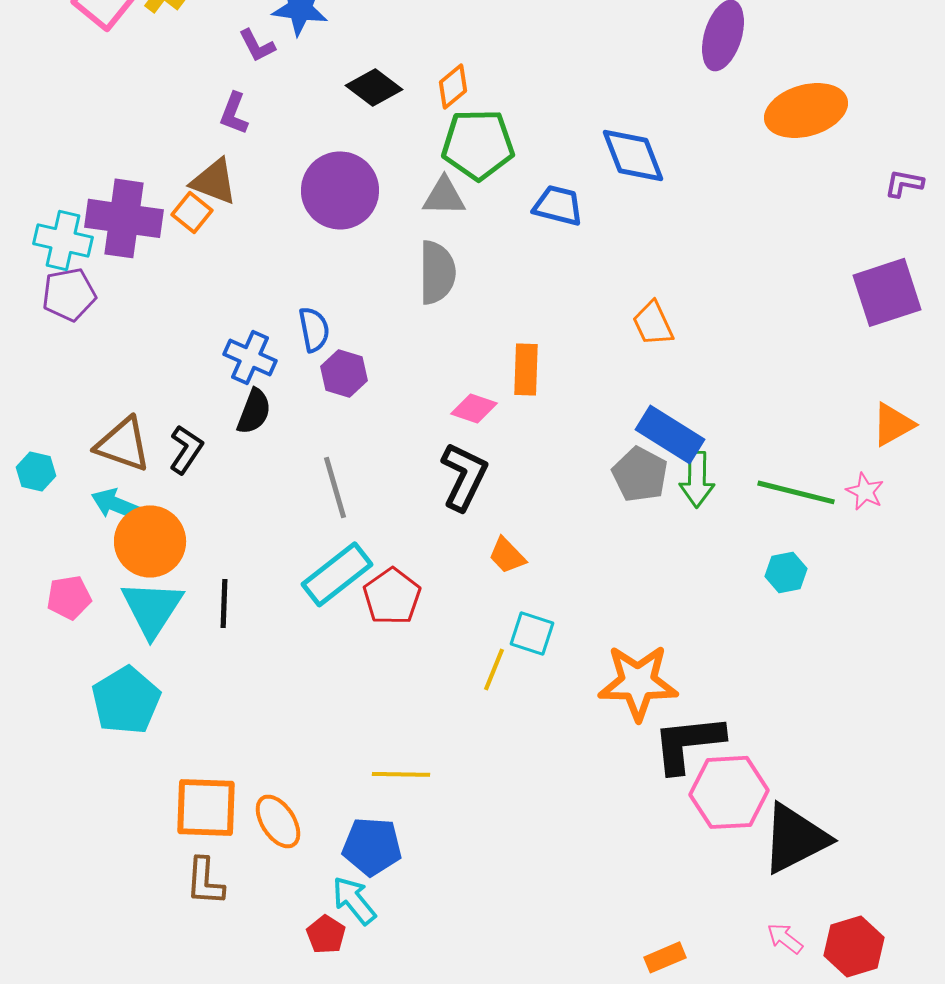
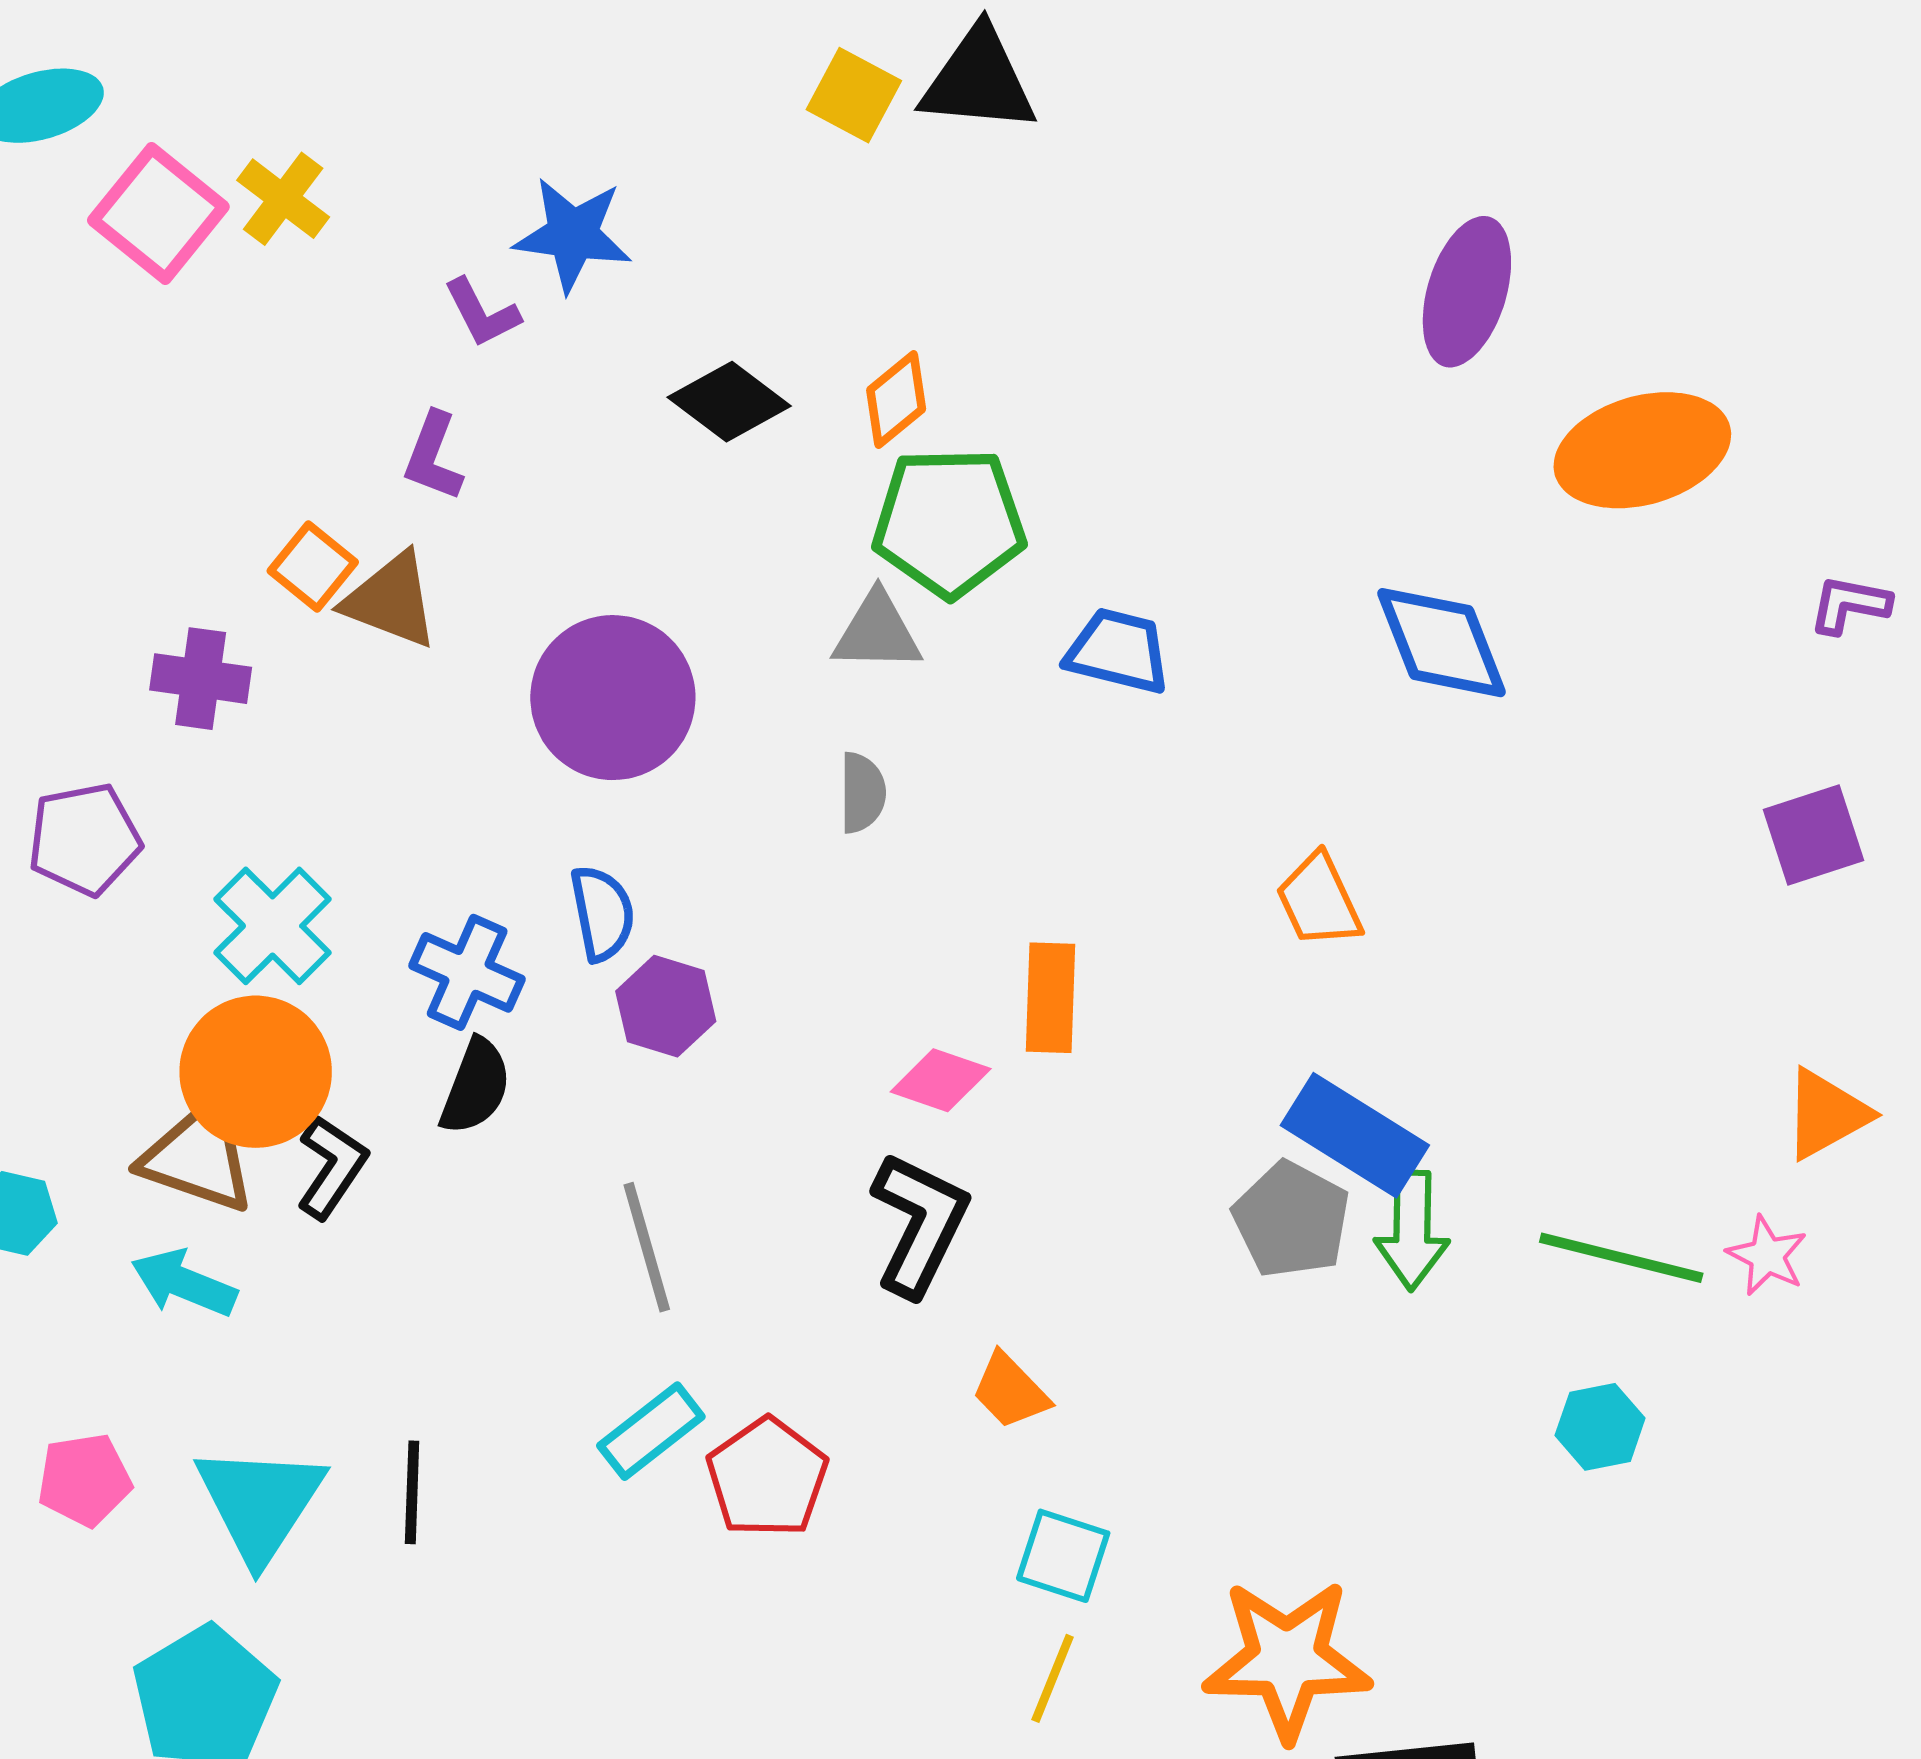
blue diamond: (633, 155) -> (1442, 643), moved
purple circle: (340, 190) -> (613, 698), moved
orange square: (192, 212) -> (313, 567), moved
purple cross: (124, 218) -> (201, 679), size x0.6
cyan cross: (63, 240) -> (273, 926), moved, turned 32
gray semicircle: (437, 272) -> (862, 793), size x0.6
purple square: (887, 292) -> (1814, 835), size x0.7
orange circle: (150, 541) -> (256, 1072), moved
cyan rectangle: (337, 574) -> (651, 1431), size x0.7
yellow line: (494, 669) -> (1053, 1678), moved

